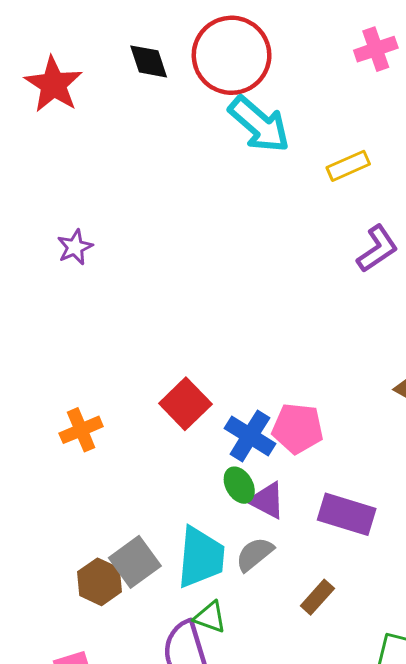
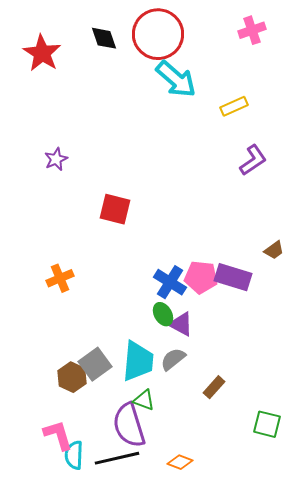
red square: (185, 404) -> (115, 209), moved, turned -32
purple rectangle: (347, 514) -> (233, 277), moved

